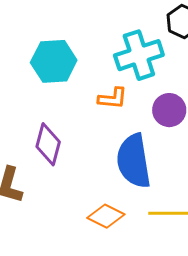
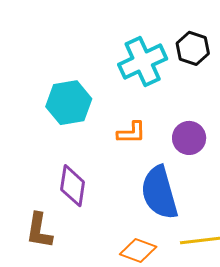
cyan cross: (139, 55) -> (143, 62), moved

